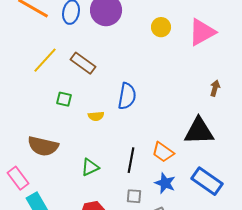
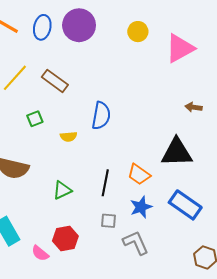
yellow circle: (161, 27) -> (138, 32), moved
brown arrow: (215, 88) -> (194, 107), turned -98
green square: (64, 99) -> (35, 119), turned -35
blue star: (165, 183) -> (141, 207), turned 30

